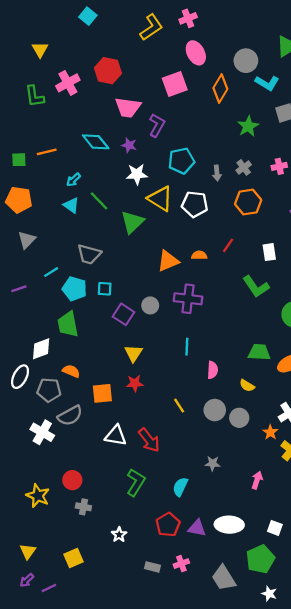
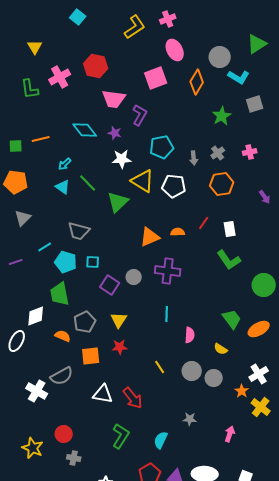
white rectangle: (269, 252) -> (230, 229), moved
green trapezoid: (259, 352) -> (232, 319), turned 50
gray pentagon: (49, 390) -> (85, 322), moved, turned -30

